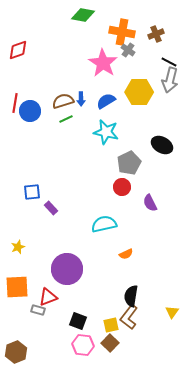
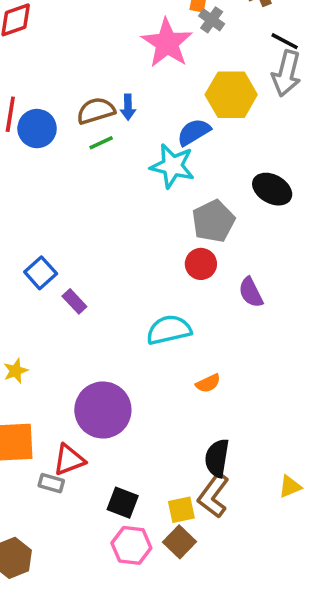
blue semicircle: (106, 101) -> (194, 132), moved
blue square: (32, 192) -> (41, 273), turned -36
yellow triangle: (172, 312) -> (290, 487), turned 32

